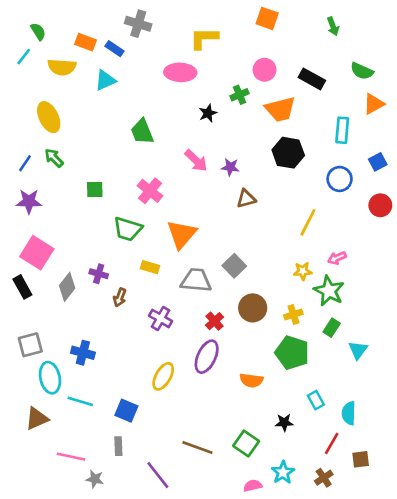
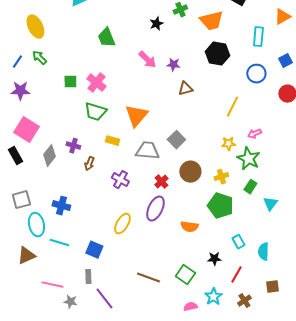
pink cross: (150, 191) -> (96, 83), moved
red line: (332, 443) -> (236, 275), moved
purple line: (158, 475) -> (104, 299), moved

